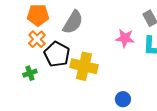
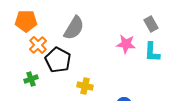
orange pentagon: (38, 15) -> (26, 21), moved
yellow cross: (84, 66) -> (85, 86), moved, size x0.6

